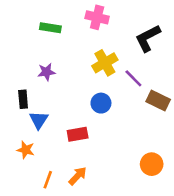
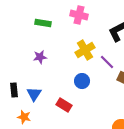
black rectangle: (23, 99) -> (14, 90), moved
red rectangle: (78, 134) -> (64, 105), turned 42

